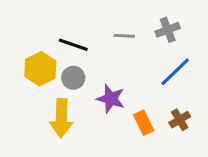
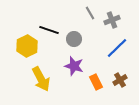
gray line: (124, 36) -> (90, 13), moved, turned 56
gray circle: (73, 78) -> (74, 39), moved
yellow arrow: (61, 118) -> (41, 79), turned -30

